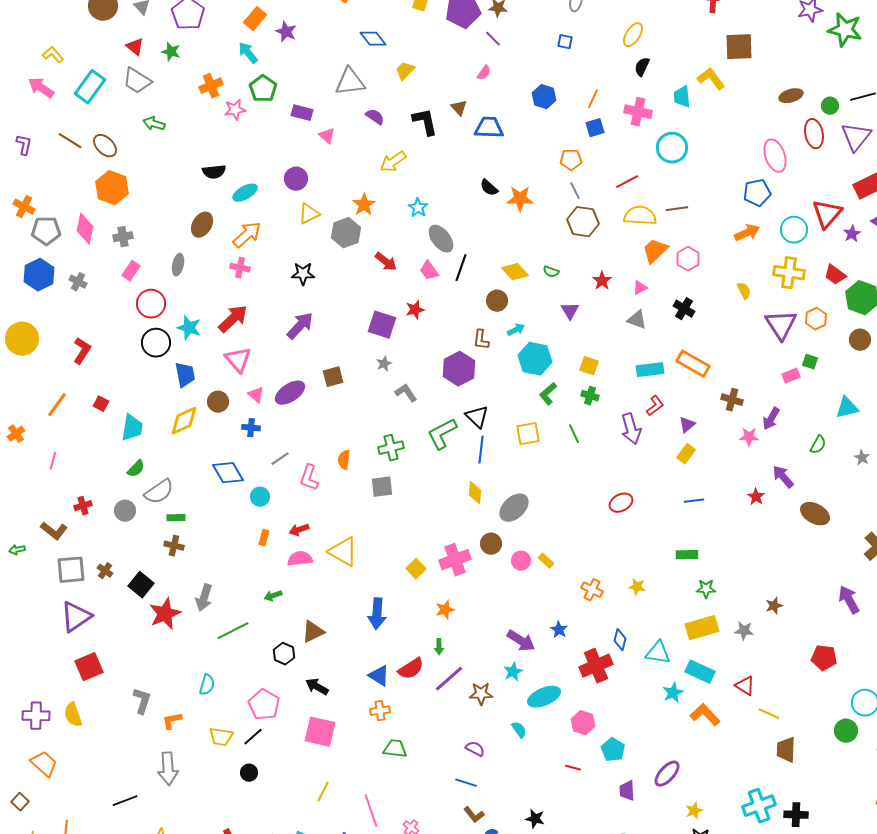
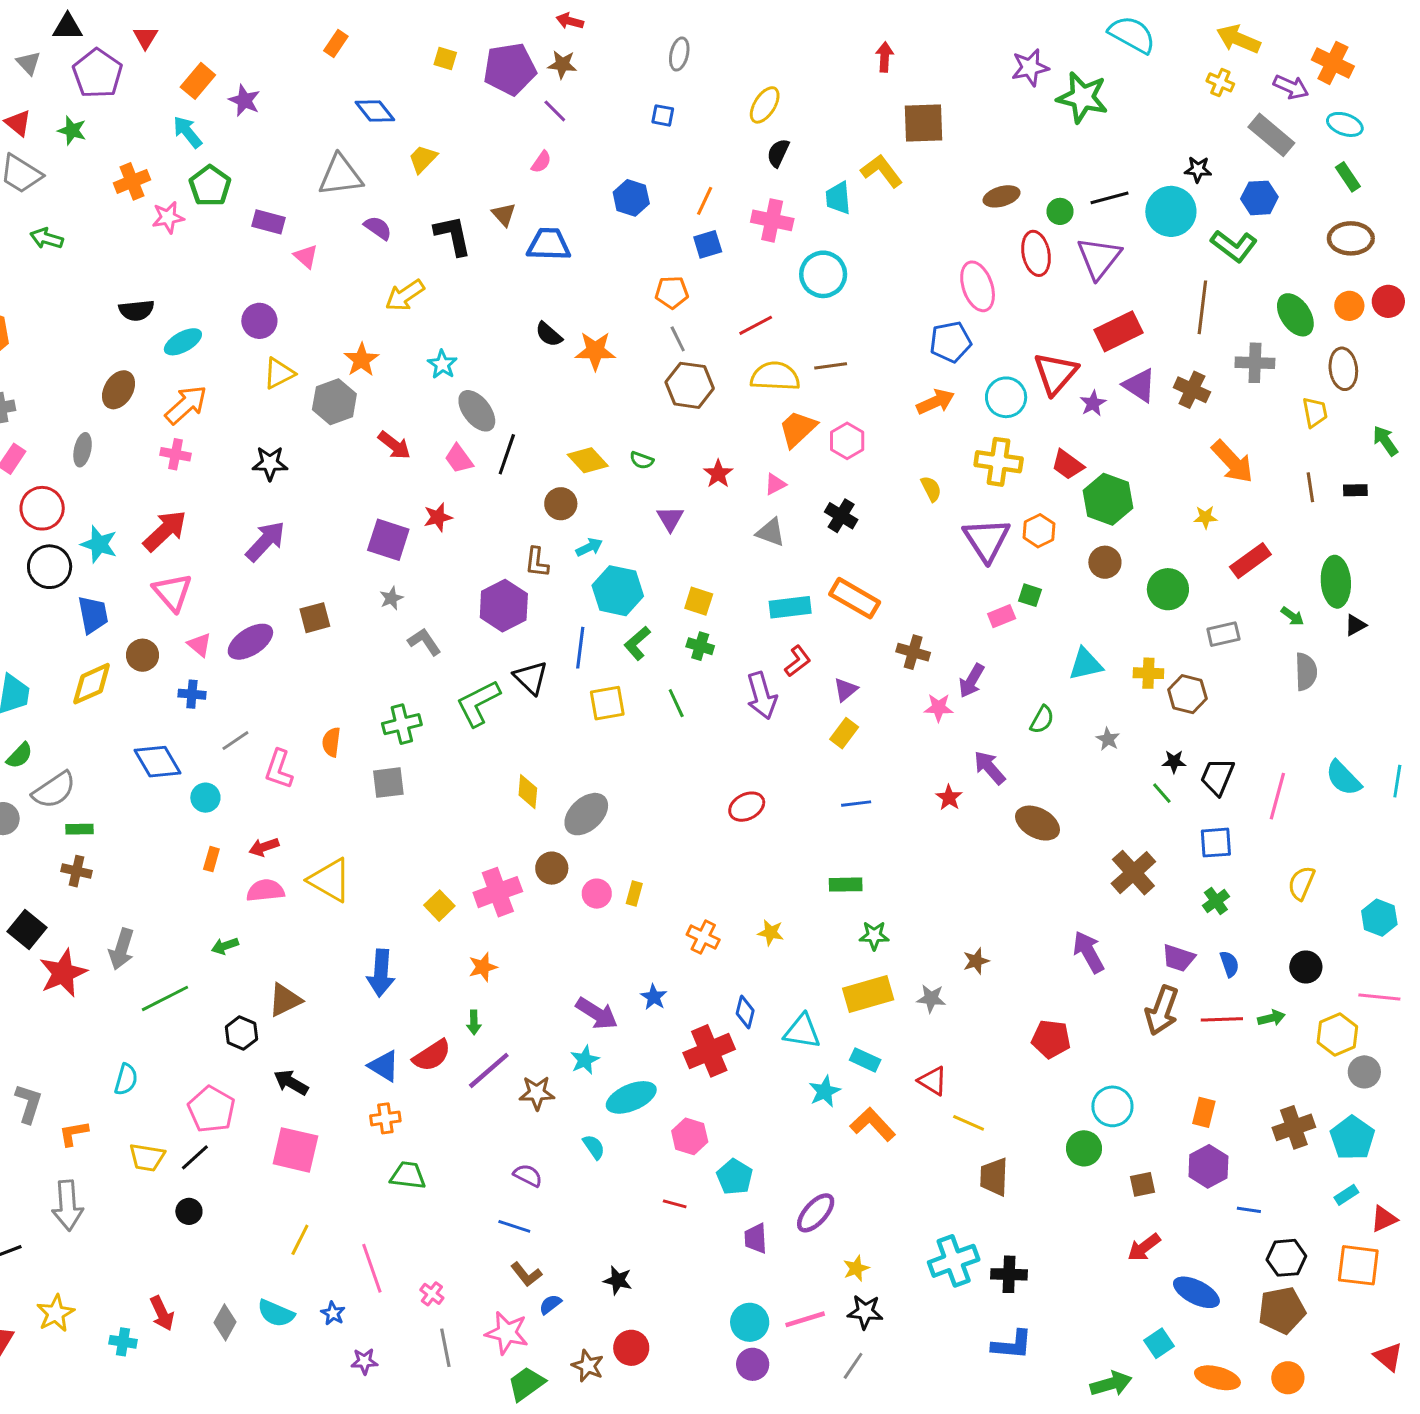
blue line: (481, 450) -> (580, 648), moved
yellow rectangle: (546, 561) -> (634, 894), turned 63
cyan rectangle: (700, 672) -> (865, 1060), size x0.7

